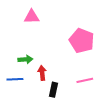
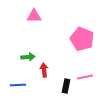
blue line: (15, 79) -> (18, 85), moved
black rectangle: (54, 90) -> (66, 86), moved

